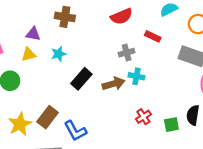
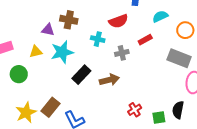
purple triangle: (33, 34) -> (48, 30), moved
red rectangle: (153, 36) -> (145, 40), turned -56
cyan star: (59, 54) -> (62, 52), size x1.6
cyan cross: (136, 76) -> (98, 39), moved

